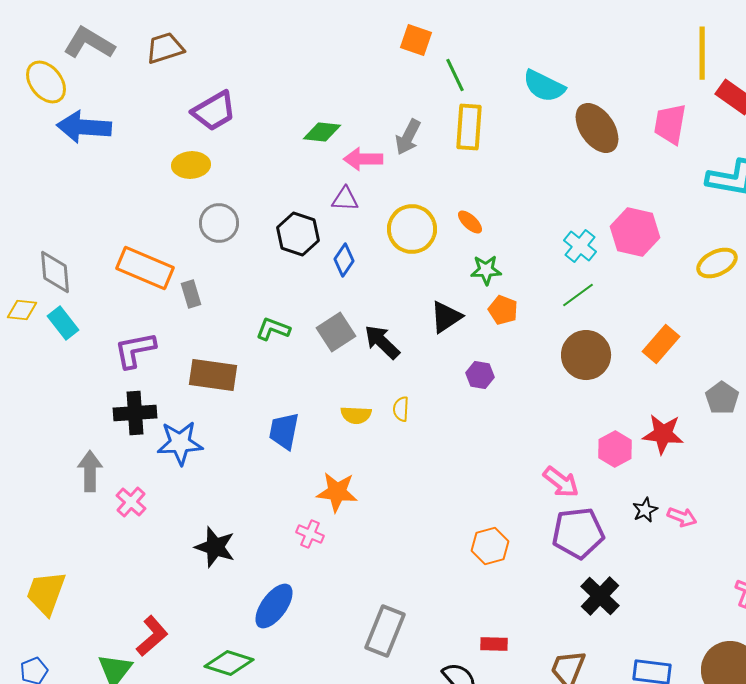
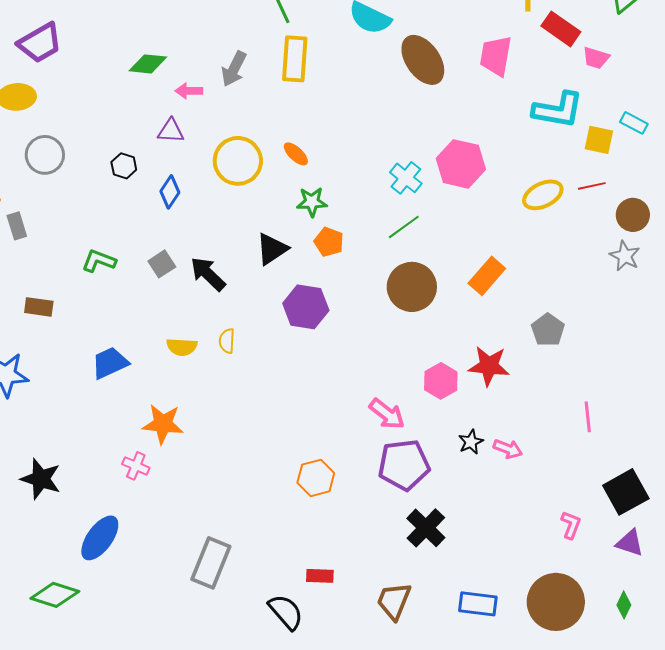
pink arrow: (363, 159) -> (189, 91), size x0.7
black hexagon: (298, 234) -> (124, 166), size x0.6
gray square: (336, 332) -> (162, 264), size x0.7
brown rectangle: (213, 375) -> (39, 307), size x0.6
purple hexagon: (480, 375) -> (306, 307), size x1.6
blue trapezoid: (284, 431) -> (110, 363), turned 54

